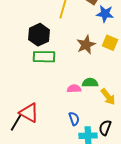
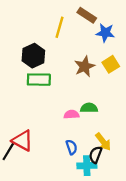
yellow square: (110, 43) -> (111, 64), turned 35
yellow arrow: (108, 97) -> (103, 142), moved
black semicircle: (105, 128) -> (95, 155), moved

